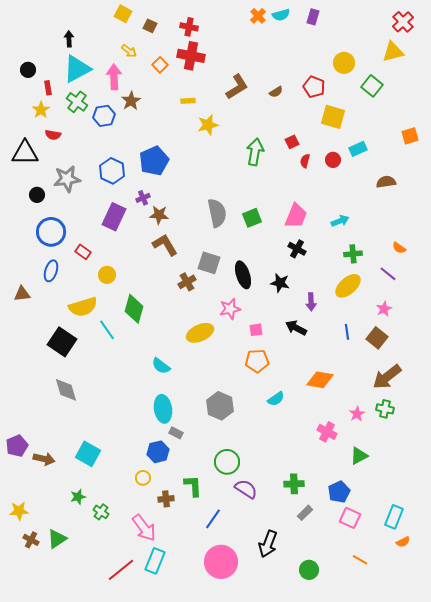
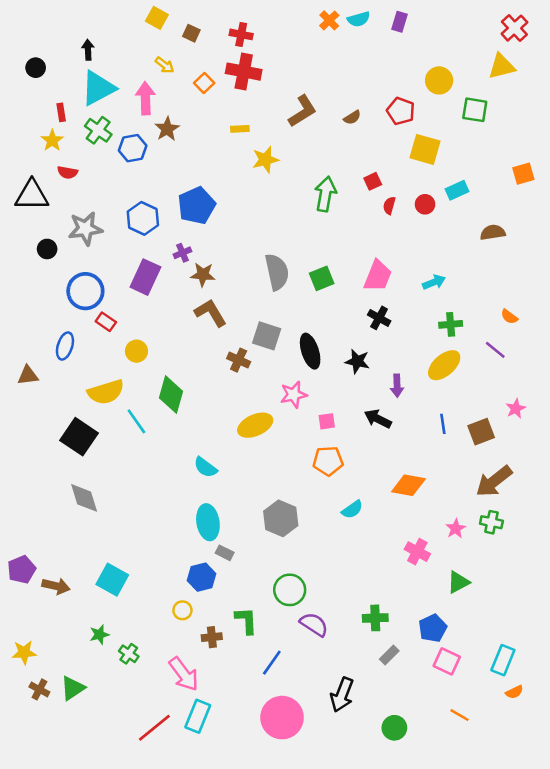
black circle: (28, 70) -> (36, 68), moved
green square: (372, 86) -> (475, 110), turned -30
blue circle: (51, 232) -> (85, 291), moved
brown cross: (187, 282) -> (239, 360), turned -36
pink star: (384, 309) -> (516, 409), moved
brown square: (377, 338) -> (481, 432), turned 30

